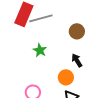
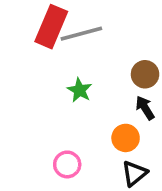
brown circle: (77, 31) -> (145, 74), moved

